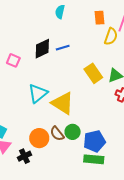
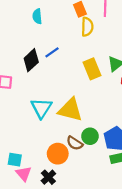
yellow semicircle: (111, 36) -> (87, 27), moved
yellow rectangle: (93, 73) -> (92, 69), turned 30

